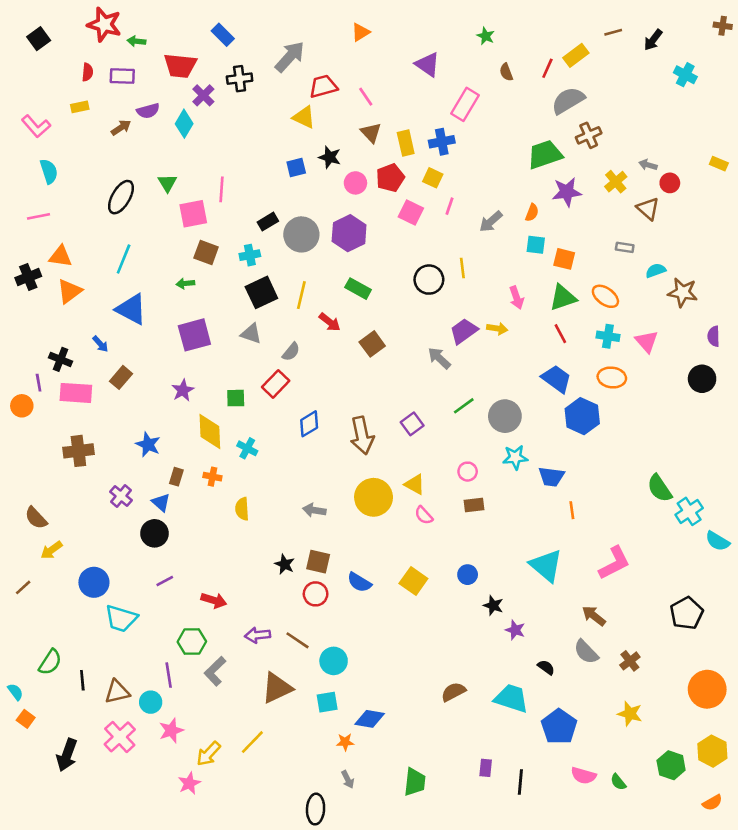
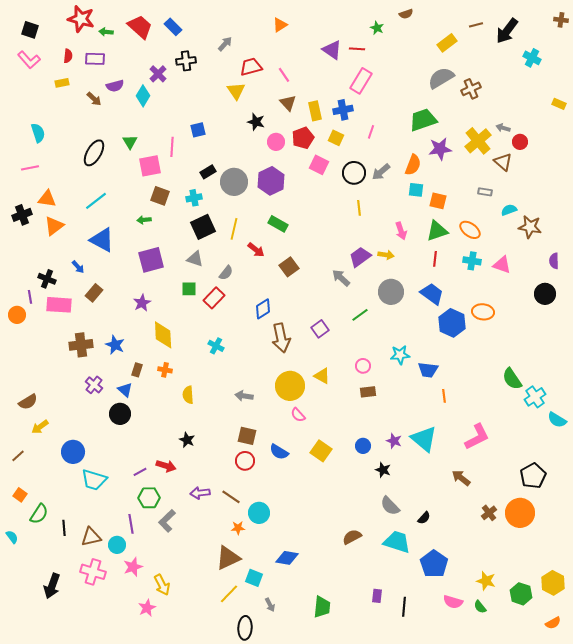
black square: (39, 39) -> (30, 30), turned -36
black arrow: (653, 40) -> (507, 31), size x1.5
gray arrow: (290, 57) -> (225, 44), size x0.6
red trapezoid: (180, 66) -> (140, 27), moved, turned -144
red line: (547, 68) -> (357, 49), moved, turned 70
brown semicircle: (506, 72) -> (406, 14), moved, turned -88
yellow triangle: (304, 117) -> (236, 91), turned 30
pink L-shape: (36, 126) -> (29, 60), moved
brown arrow: (121, 128) -> (94, 99), turned 77
brown cross: (589, 135) -> (471, 89), moved
yellow rectangle: (719, 164) -> (559, 104), moved
blue square: (296, 167) -> (198, 130), moved
yellow cross: (616, 182) -> (478, 141), size x1.5
pink line: (450, 206) -> (371, 132), moved
orange semicircle: (532, 213) -> (413, 165), size x1.5
cyan line: (124, 259) -> (96, 201), turned 30
black circle: (429, 280) -> (354, 173), moved
red line: (560, 334) -> (435, 259), turned 35
pink triangle: (647, 341) -> (502, 265), turned -30
orange ellipse: (612, 377) -> (483, 312), moved
green square: (236, 398) -> (189, 289), moved
gray circle: (505, 416) -> (391, 292), moved
blue diamond: (309, 424) -> (263, 309), moved
cyan cross: (247, 448) -> (216, 346), moved
brown cross: (78, 451) -> (81, 345), moved
pink semicircle: (424, 515) -> (298, 415), moved
brown semicircle: (36, 518) -> (28, 402), turned -78
black star: (285, 564) -> (187, 440), moved
purple line: (165, 581) -> (140, 472), moved
purple star: (515, 630) -> (394, 441), moved
gray semicircle: (586, 652) -> (390, 506), moved
black semicircle: (546, 667) -> (424, 518), turned 96
brown triangle: (277, 688) -> (228, 558), moved
orange circle: (707, 689) -> (520, 513), moved
cyan square: (327, 702) -> (254, 578), moved, turned 30
yellow star: (630, 714) -> (486, 581), moved
orange square: (26, 719) -> (20, 495), moved
pink cross: (120, 737) -> (93, 572), turned -30
yellow line: (252, 742) -> (229, 594), moved
orange star: (345, 742) -> (238, 528), moved
yellow arrow: (209, 754) -> (162, 585), turned -70

